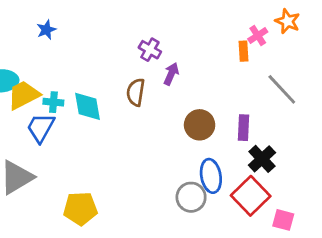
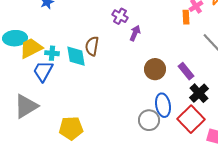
brown semicircle: (136, 92) -> (92, 46), moved
purple rectangle: (244, 128) -> (186, 71), turned -42

